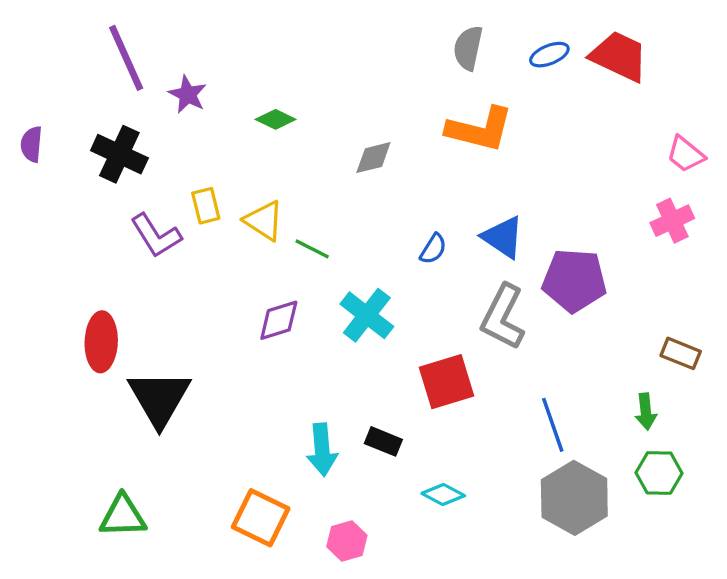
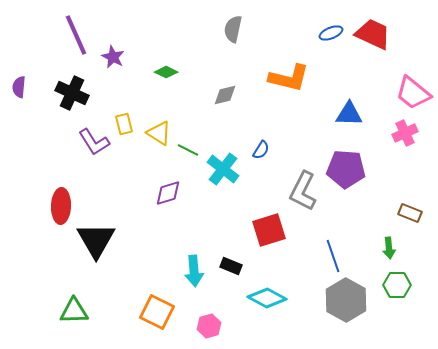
gray semicircle: (468, 48) -> (233, 29), moved
pink trapezoid: (686, 154) -> (413, 93), size x1.5
blue triangle: (503, 237) -> (349, 114), moved, turned -32
cyan cross: (367, 315) -> (223, 169), moved
cyan diamond: (443, 495) -> (267, 298), size x1.5

